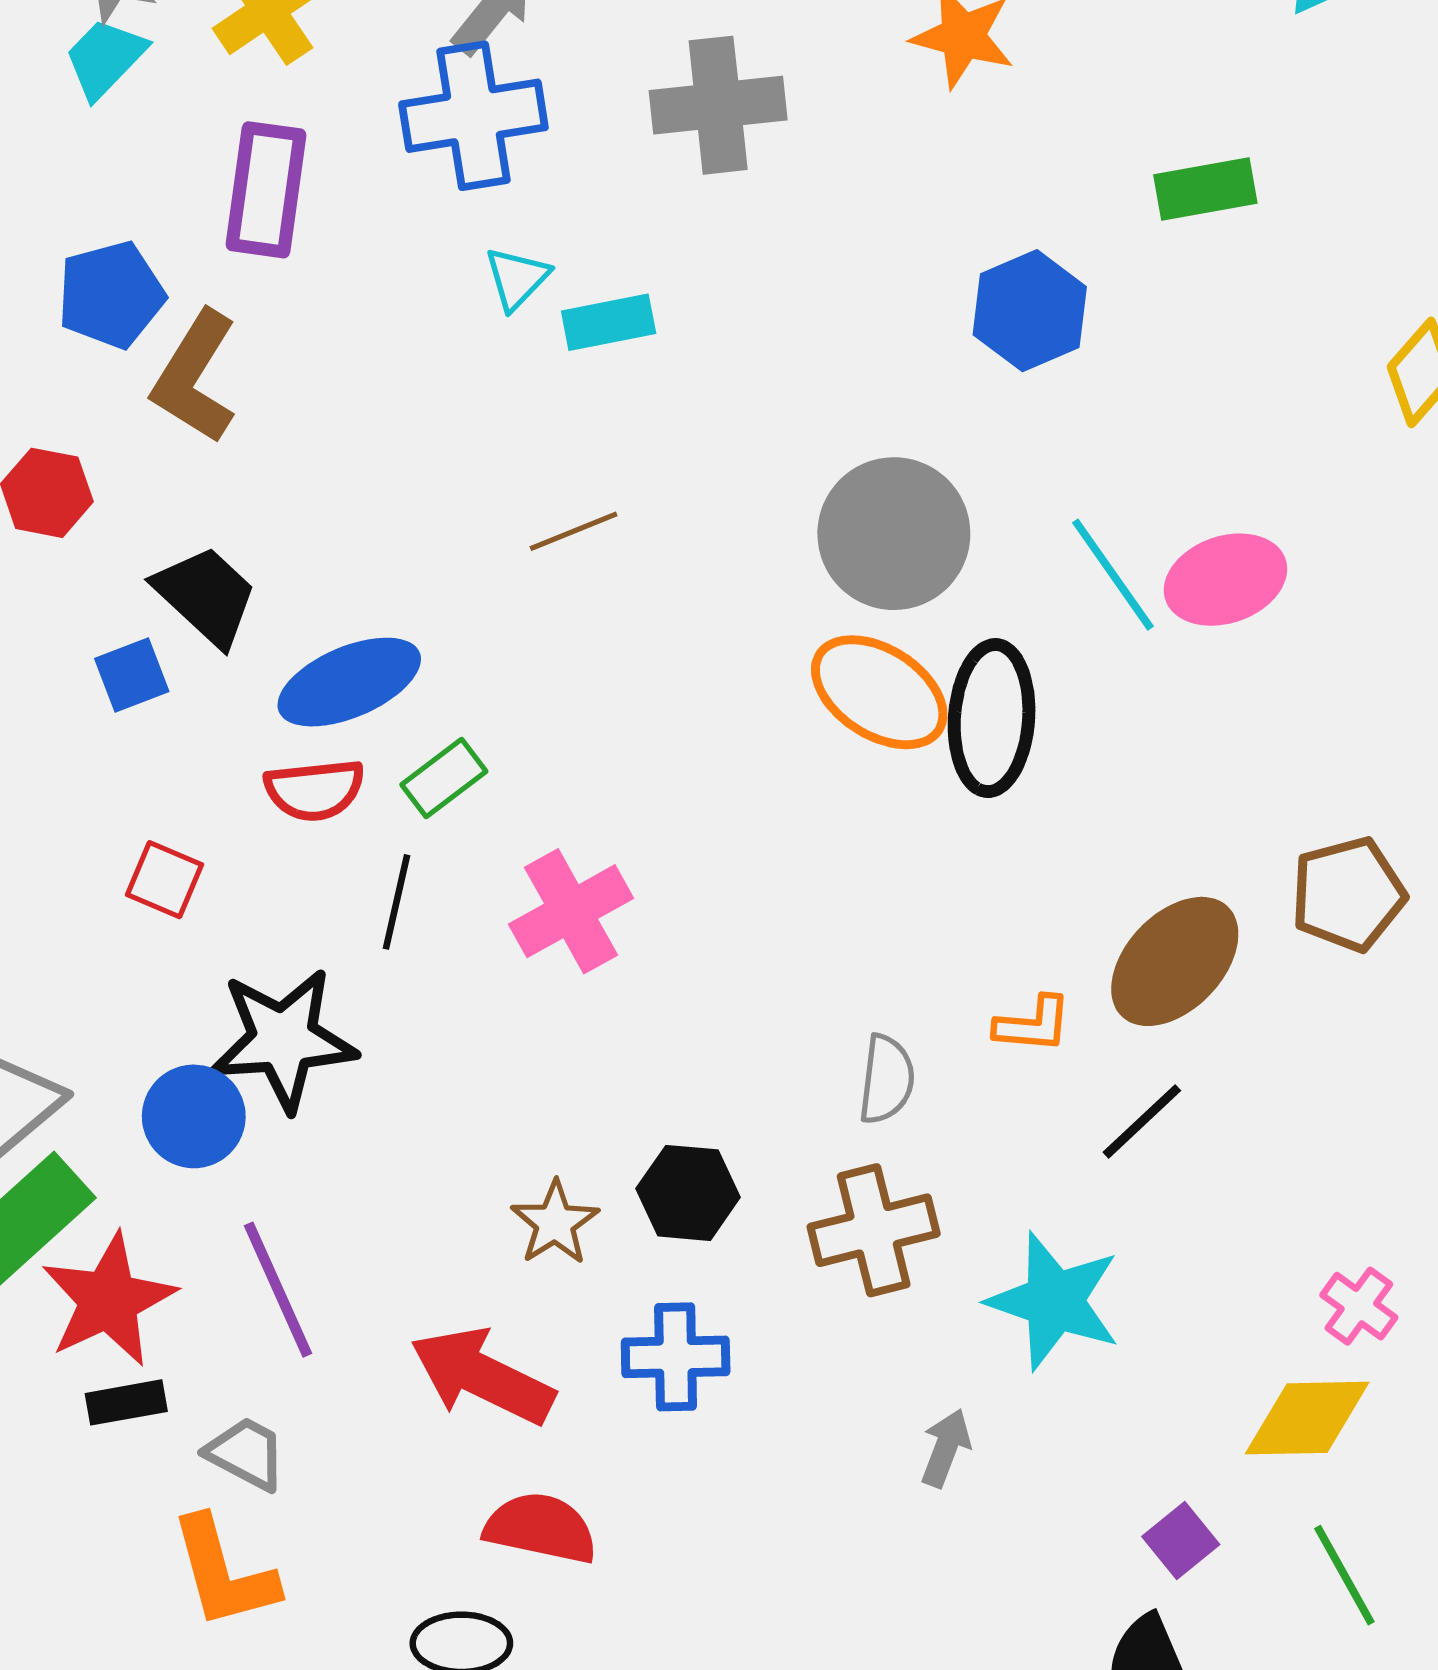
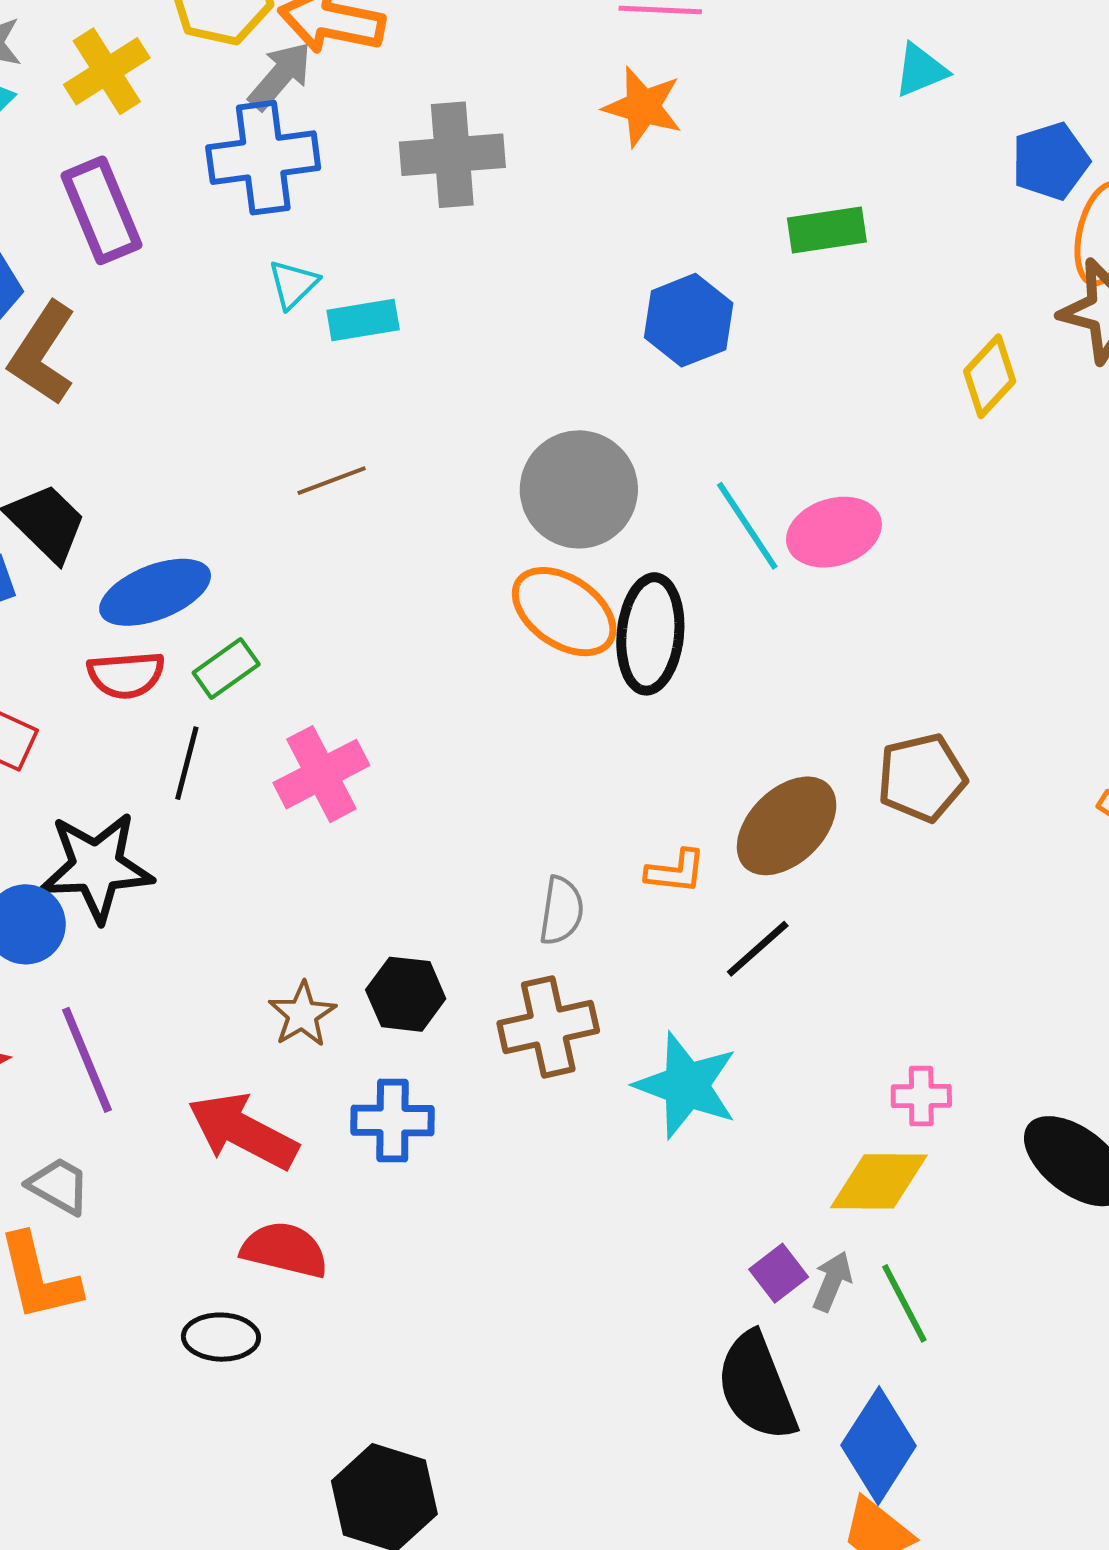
purple rectangle: (266, 190) -> (101, 210), turned -32
pink cross: (1359, 1306) -> (921, 1096), turned -38
gray arrow: (946, 1448) -> (832, 1281), moved

